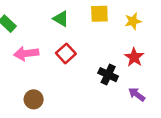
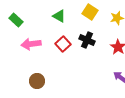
yellow square: (99, 14) -> (90, 12), turned 35
black cross: (108, 75) -> (87, 40), moved

